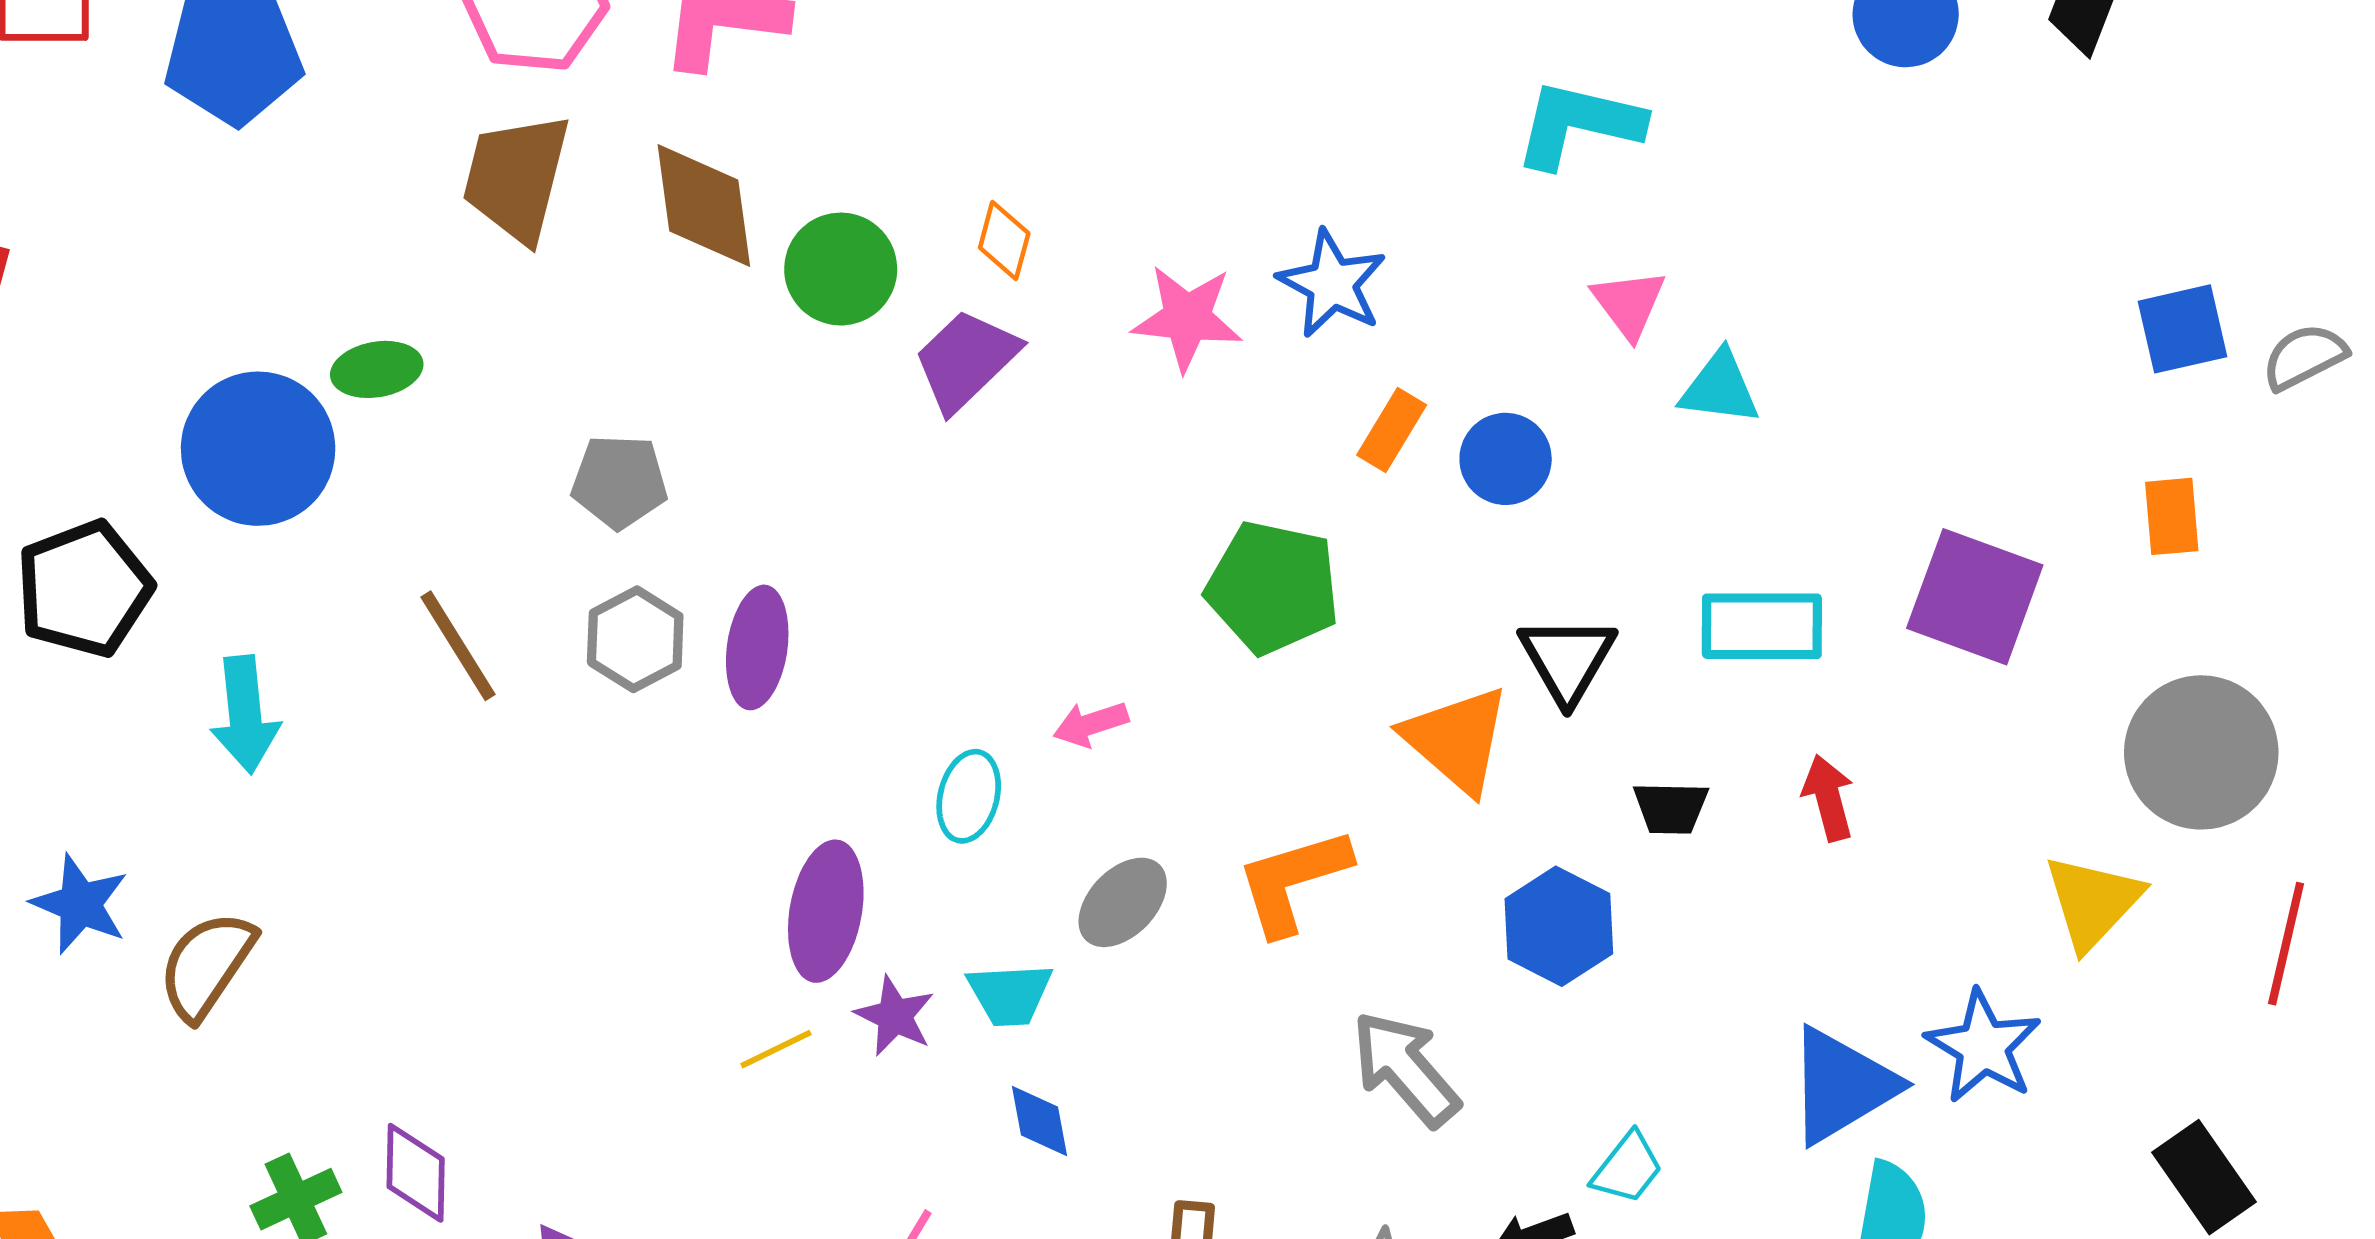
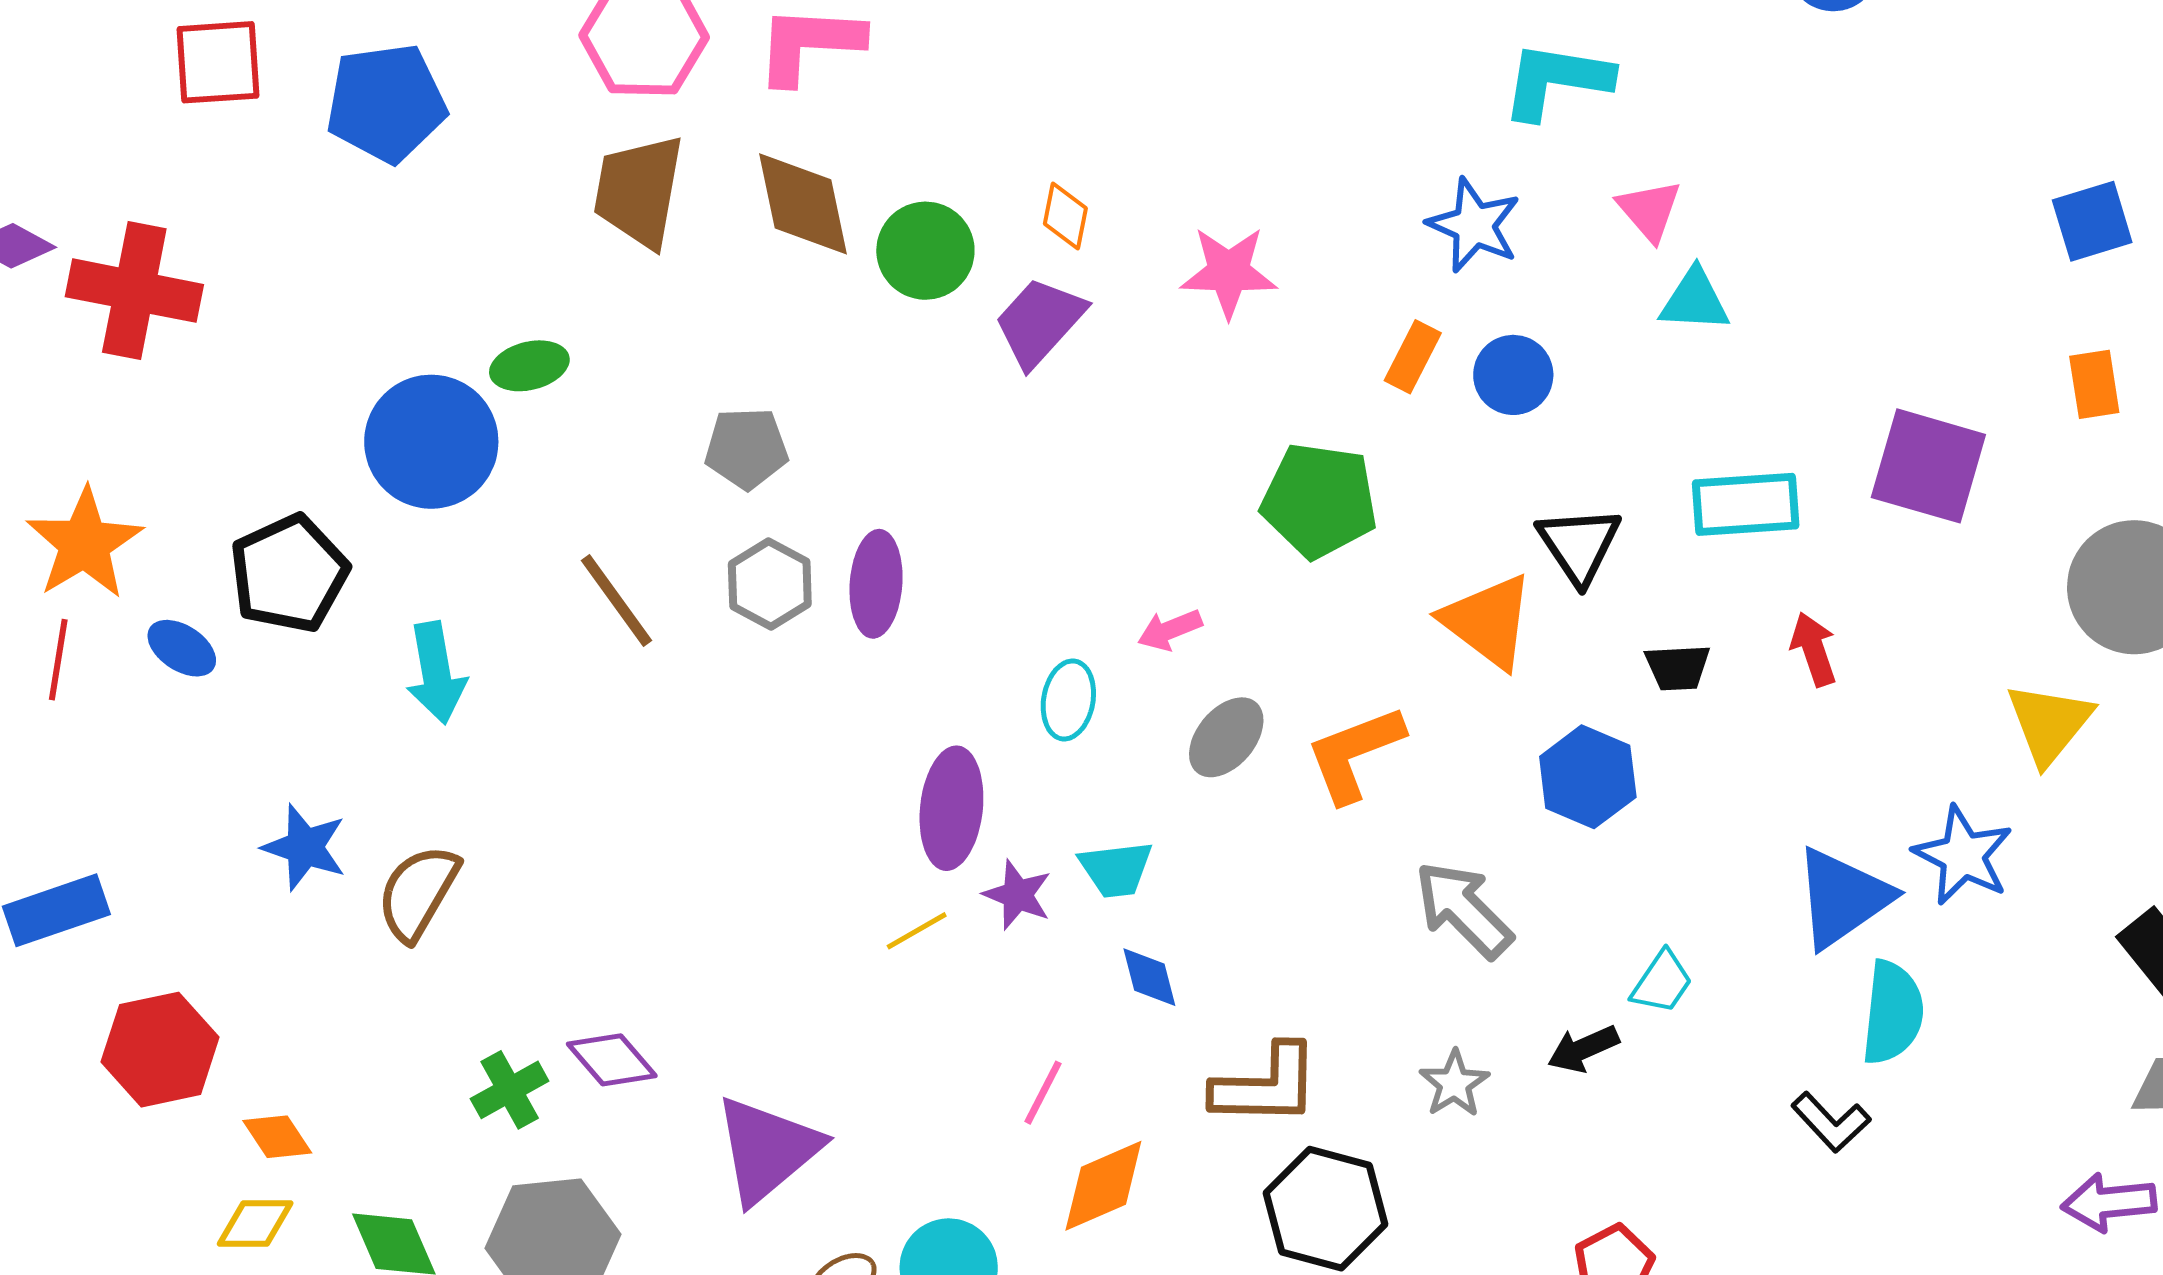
blue star: (1332, 284) -> (1474, 225), moved
pink triangle: (1629, 304) -> (1649, 210), moved
gray ellipse: (1123, 902) -> (1226, 737), moved
purple diamond: (416, 1173) -> (612, 1060), turned -38

